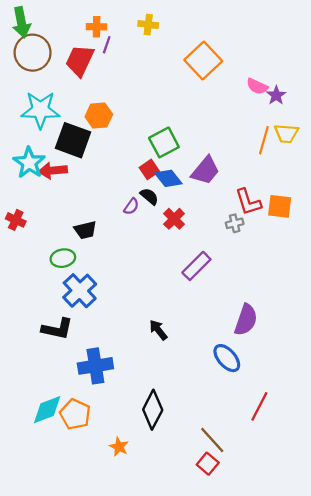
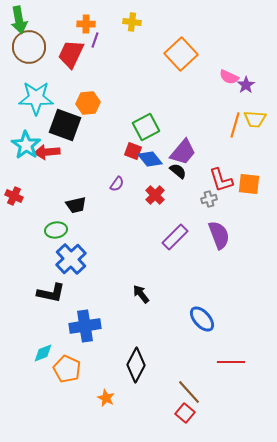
red square: (149, 169) -> (133, 151), turned -36
black semicircle: (149, 196) -> (178, 171), moved
purple semicircle: (246, 320) -> (219, 235), moved, turned -40
red line: (259, 406) -> (231, 362), turned 64
cyan diamond: (47, 410) -> (43, 353), moved, size x0.7

